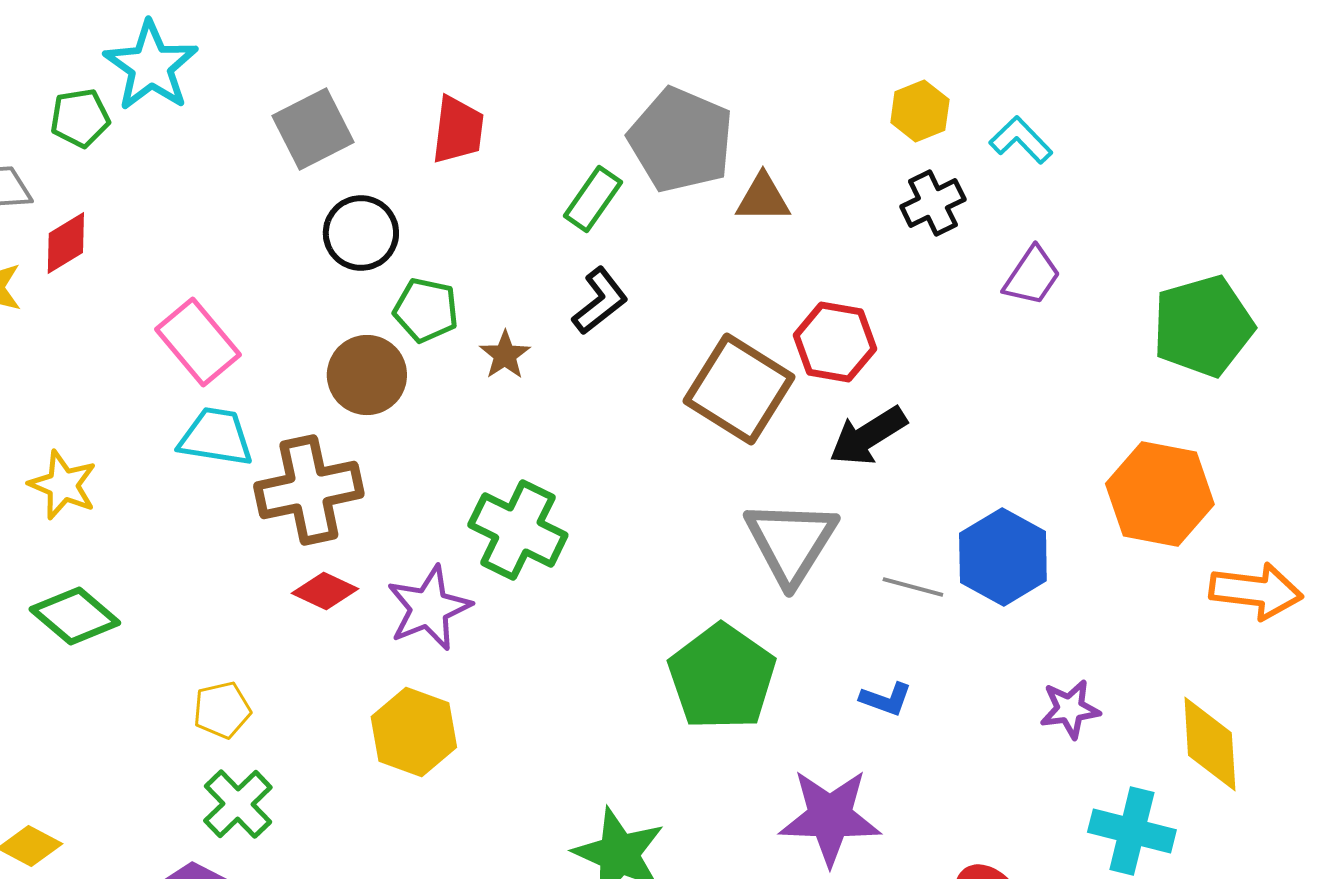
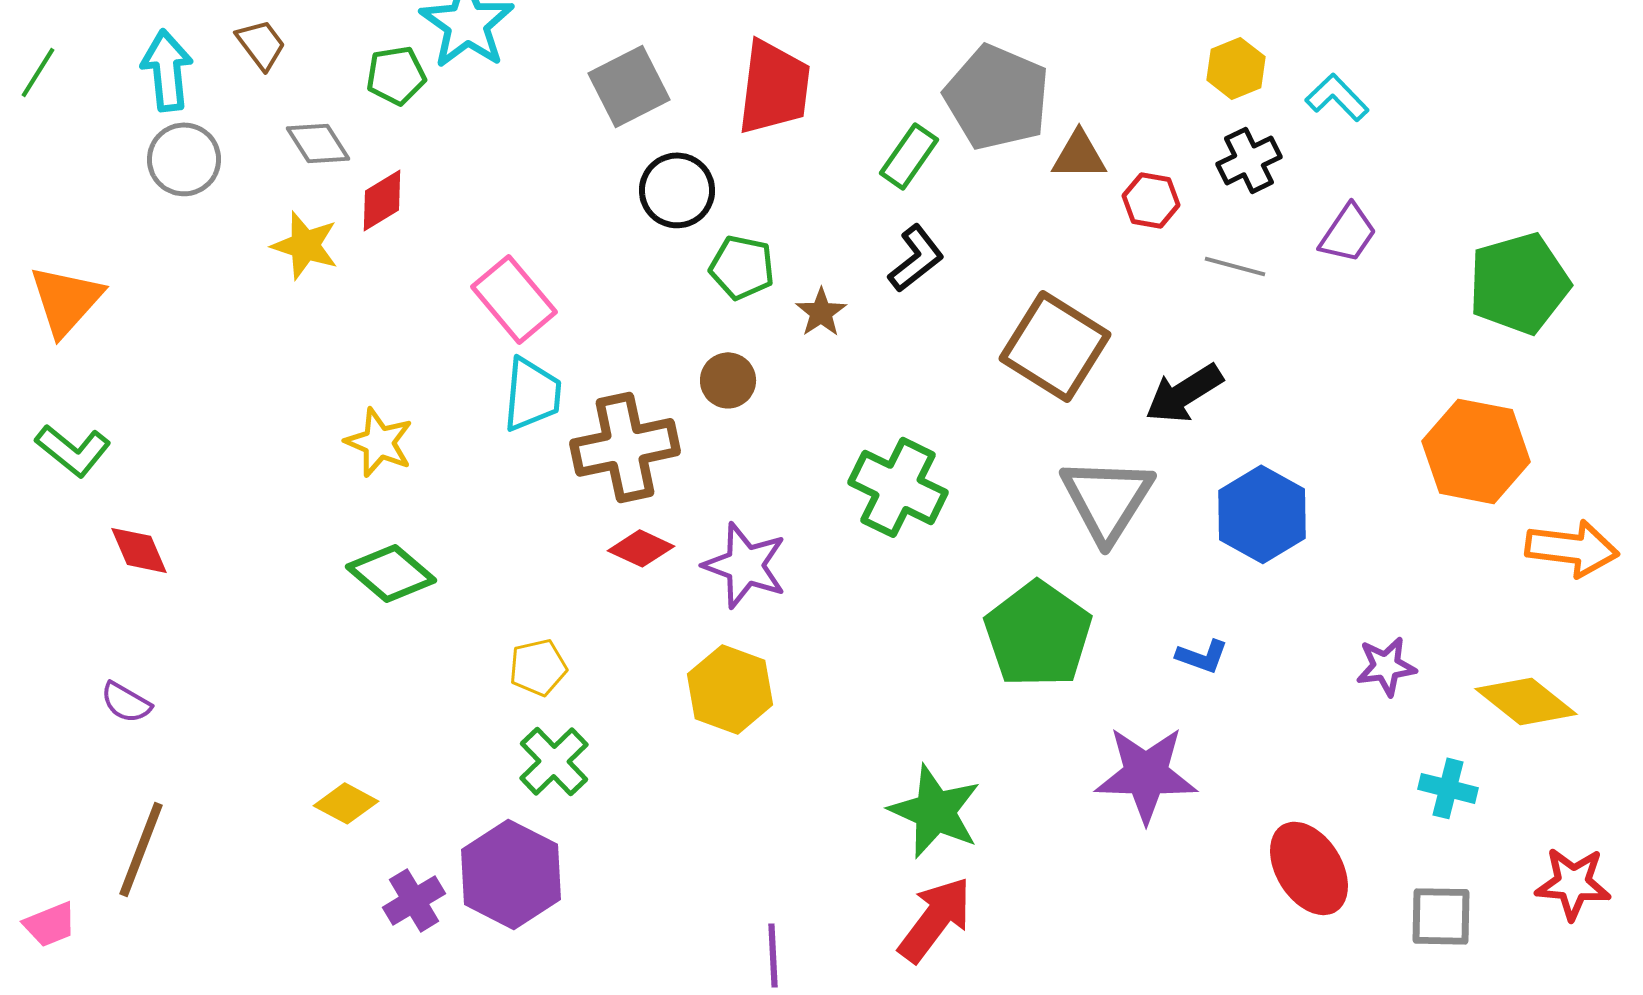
red trapezoid: (458, 130) -> (774, 87), size x1.4
red hexagon: (835, 342) -> (1151, 200), moved, size x0.7
brown circle: (367, 375) -> (728, 380), moved, size x0.7
cyan trapezoid: (216, 437) -> (532, 394), turned 86
green cross: (518, 530) -> (898, 487), moved
blue hexagon: (1003, 557) -> (1262, 514), moved
gray line: (913, 587) -> (1235, 266), moved
purple star: (429, 608) -> (745, 565), turned -30
yellow diamond: (1210, 744) -> (1526, 701), turned -48
cyan cross: (1132, 831) -> (1448, 788), size x0.7

